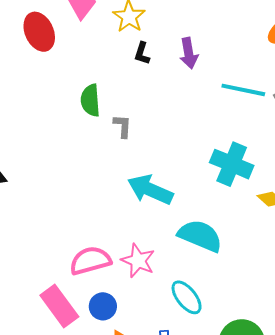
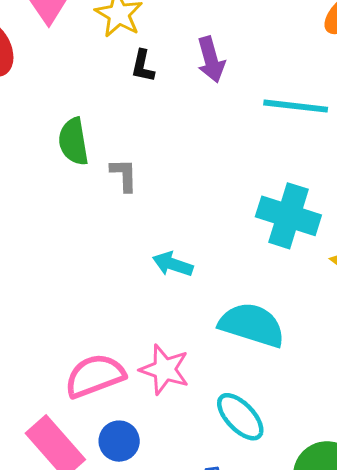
cyan arrow: (150, 190) -> (173, 264), size x0.6

